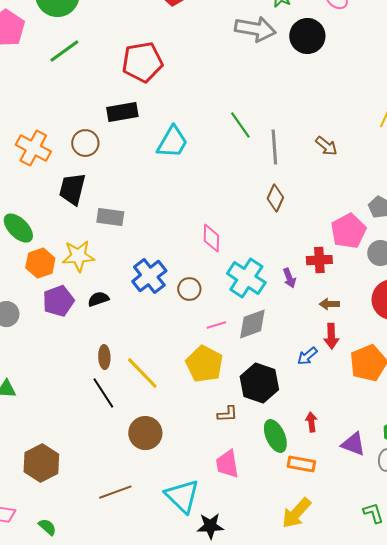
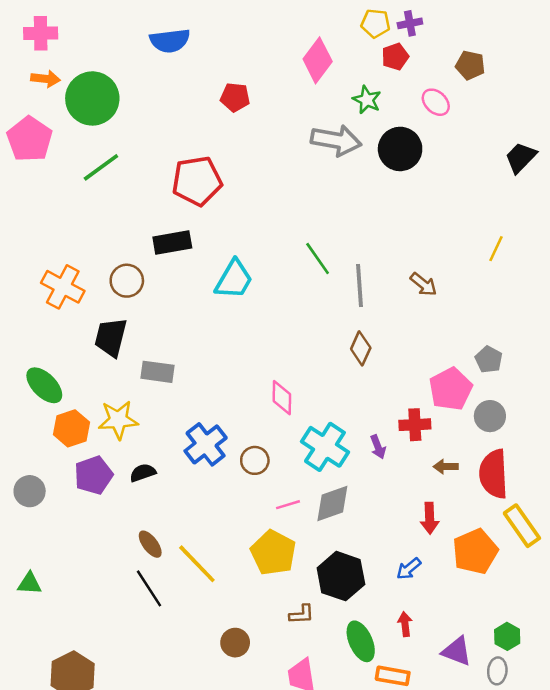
brown arrow: (329, 304) -> (446, 467), moved
blue arrow: (307, 356) -> (409, 569), moved
brown ellipse: (104, 357) -> (150, 544), turned -35
brown circle: (145, 433) -> (235, 643), moved, size x0.7

